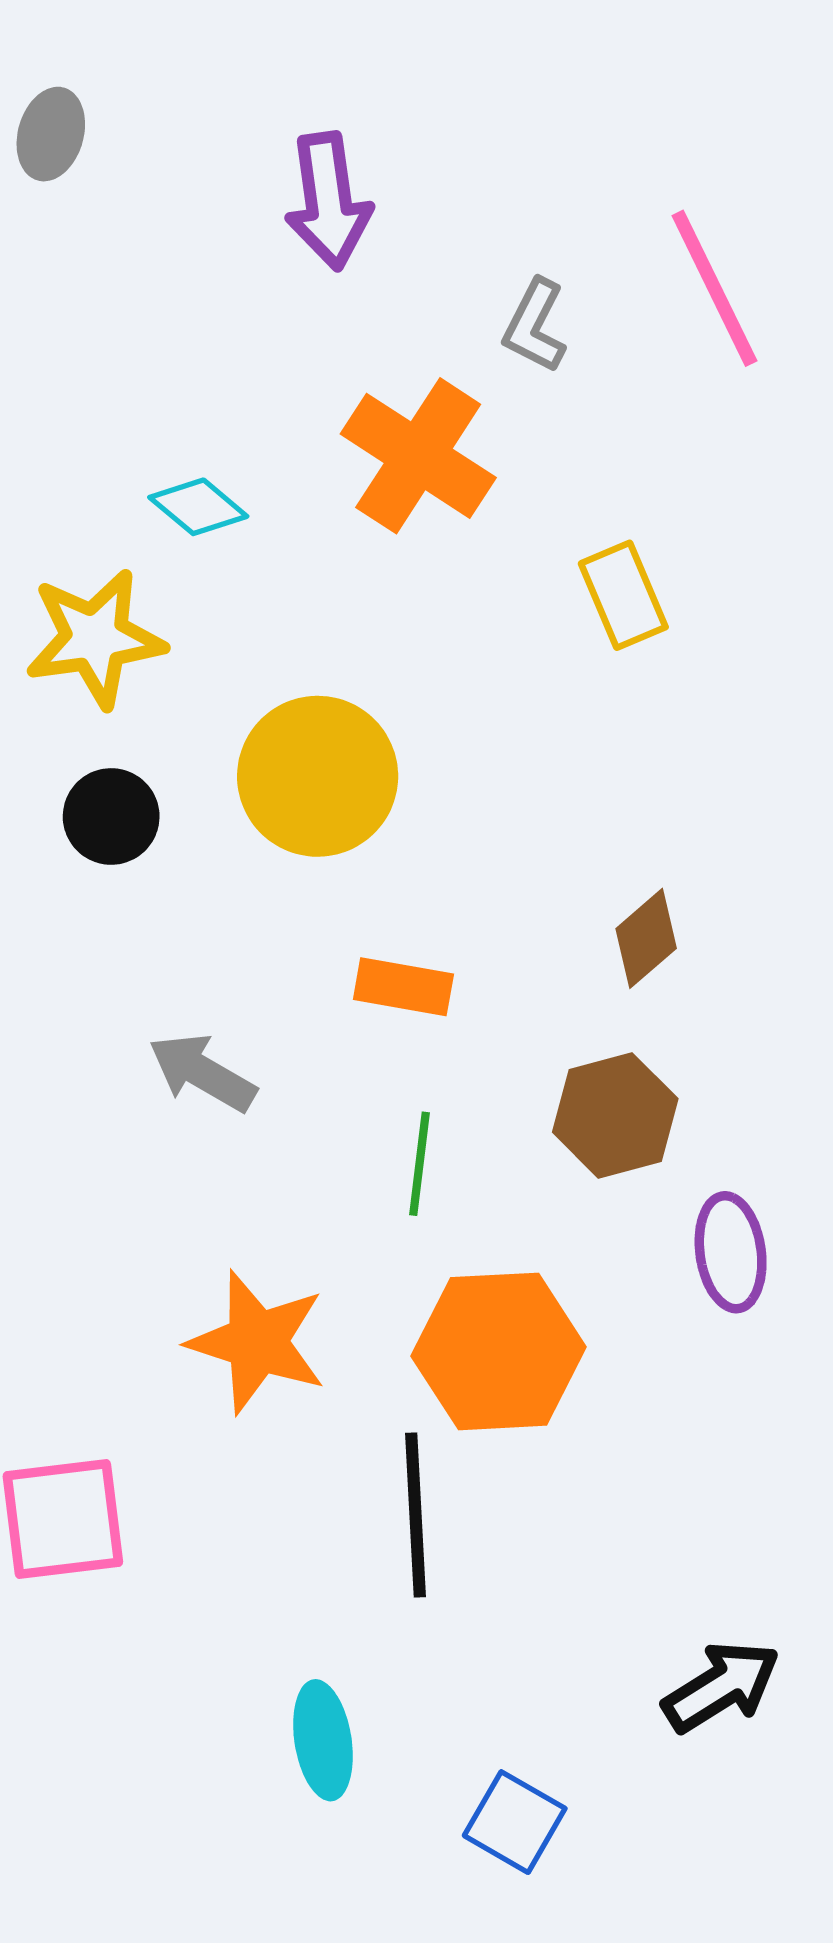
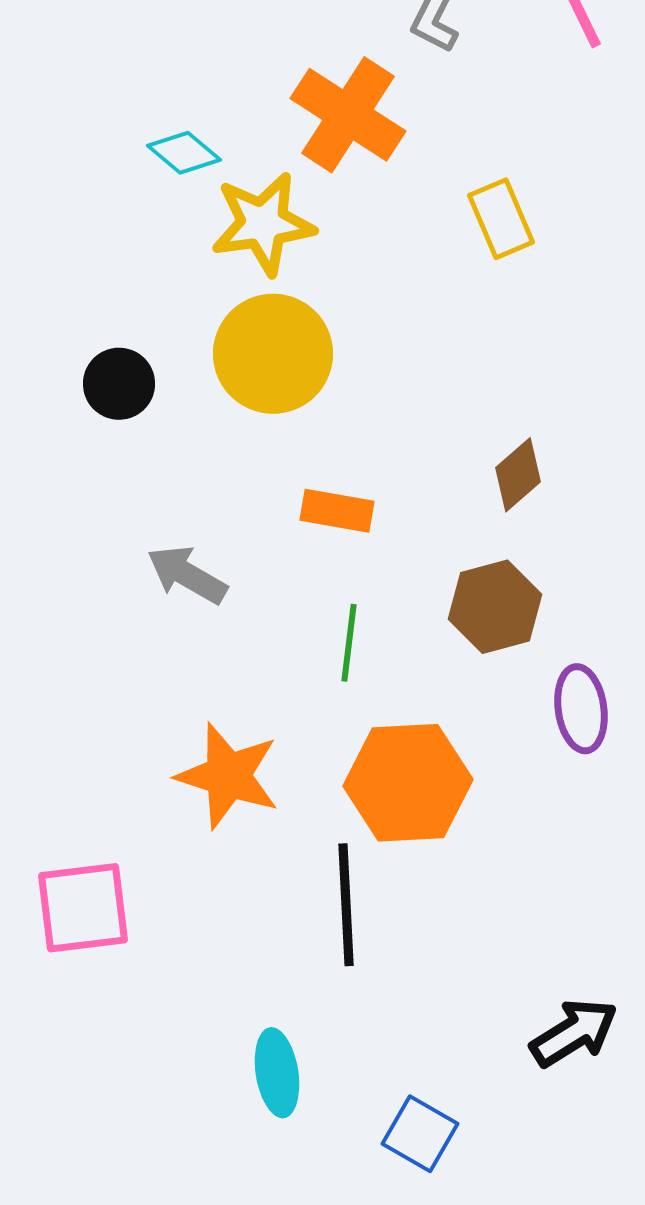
yellow star: (95, 638) -> (263, 224), moved

